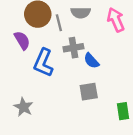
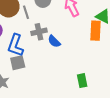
gray square: (89, 92) -> (18, 63), moved

